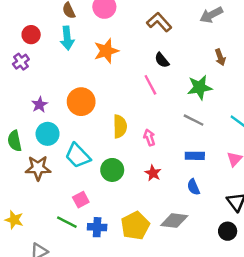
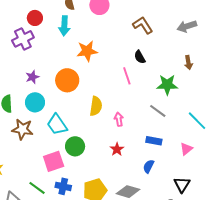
orange star: (106, 51) -> (87, 51), moved
purple cross: (21, 62) -> (23, 39), size x1.5
green circle: (112, 170) -> (75, 146), moved
blue semicircle: (193, 187) -> (148, 166), turned 40
pink square: (81, 200) -> (54, 161), size x1.5
green line: (67, 222) -> (37, 188), moved

